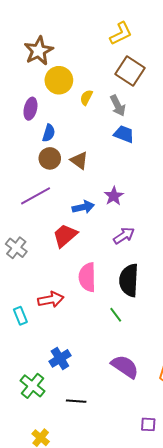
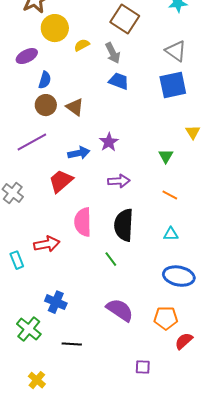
yellow semicircle: (86, 97) -> (82, 45), turned 35
purple ellipse: (30, 109) -> (27, 56), turned 50
purple arrow: (124, 236) -> (119, 181), turned 30
blue cross: (60, 358) -> (56, 302), turned -35

